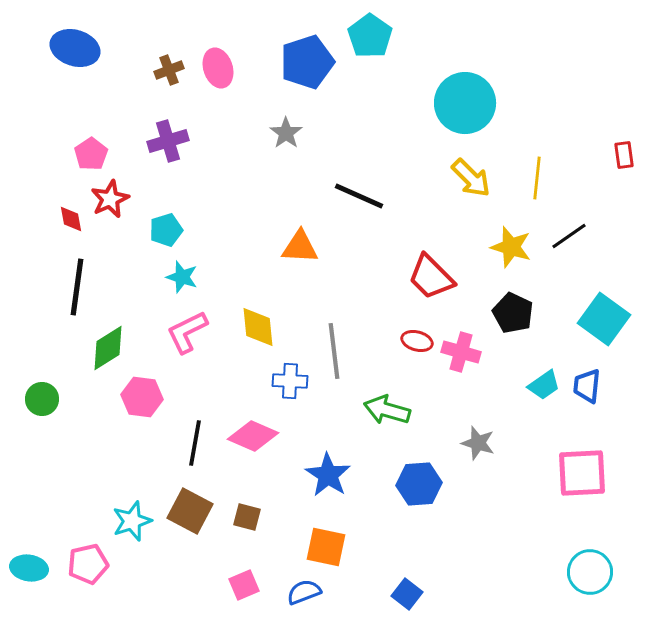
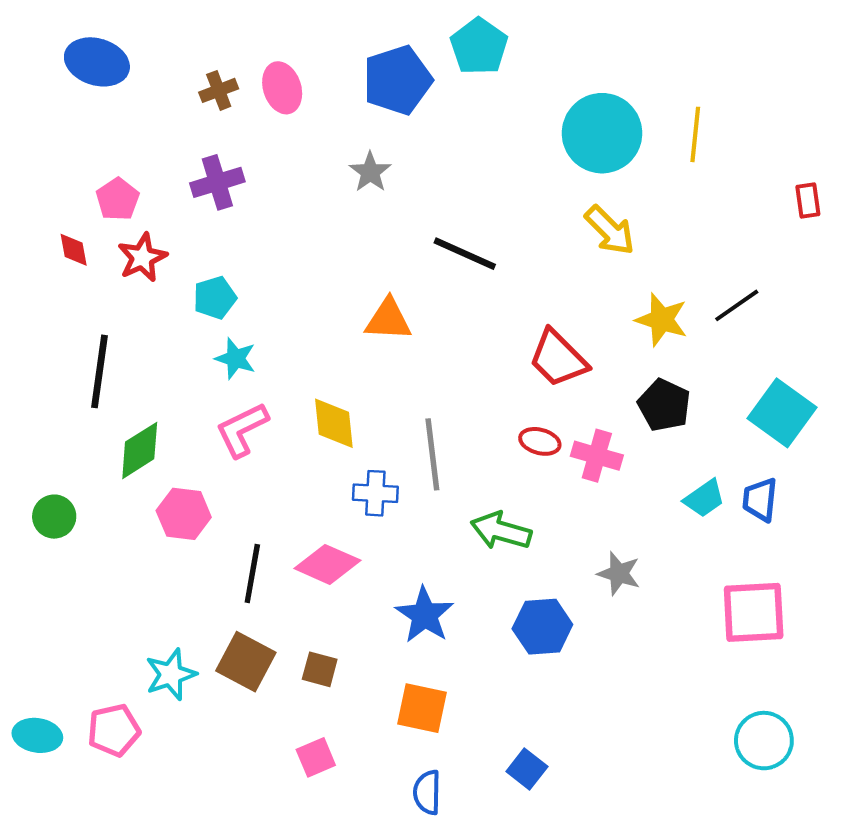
yellow line: (537, 178) -> (695, 134), moved
red diamond: (71, 219) -> (74, 250), moved
blue semicircle: (304, 592) -> (427, 792), moved, turned -68

